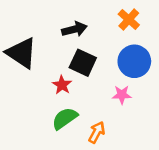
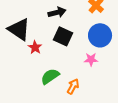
red star: (62, 85) -> (35, 47), moved

